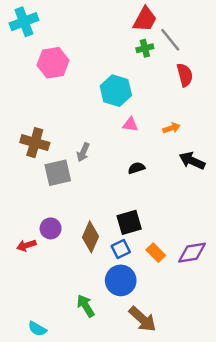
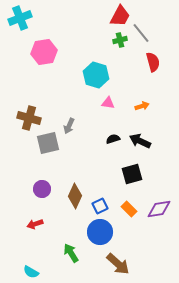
black arrow: (192, 161) -> (140, 141), moved
black square: (129, 222) -> (132, 174), moved
red arrow: (26, 245) -> (35, 224), moved

